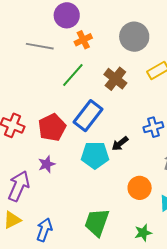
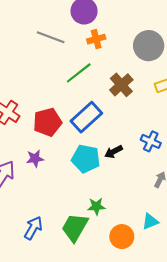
blue cross: (153, 127) -> (151, 141), turned 30
orange circle: (140, 188) -> (122, 237), moved
blue arrow: (44, 230) -> (33, 228), moved
green star: (143, 233) -> (96, 206), moved

